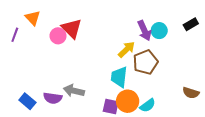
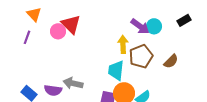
purple arrow: (144, 31) -> (140, 26), turned -30
purple line: (15, 35) -> (27, 37), moved
yellow arrow: (126, 50) -> (123, 44), turned -48
brown semicircle: (191, 93) -> (171, 61), moved, turned -63

